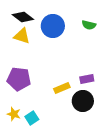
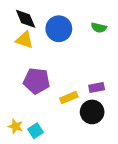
black diamond: (23, 17) -> (26, 19), turned 30
purple pentagon: (19, 79) -> (37, 81), moved

